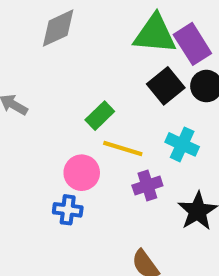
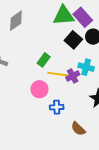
purple cross: (147, 186) -> (73, 76), moved
blue cross: (68, 210) -> (57, 107), moved

